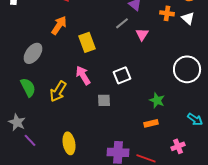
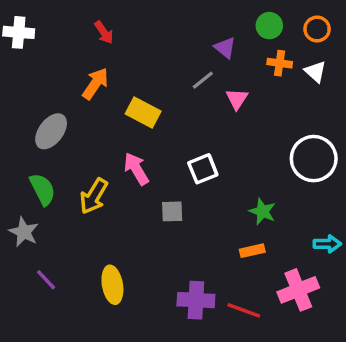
yellow rectangle: (87, 42) -> (143, 113), turned -42
cyan arrow: (195, 119) -> (327, 244), turned -35
gray star: (17, 122) -> (24, 232), moved
pink cross: (178, 146) -> (298, 290), size x1.6

